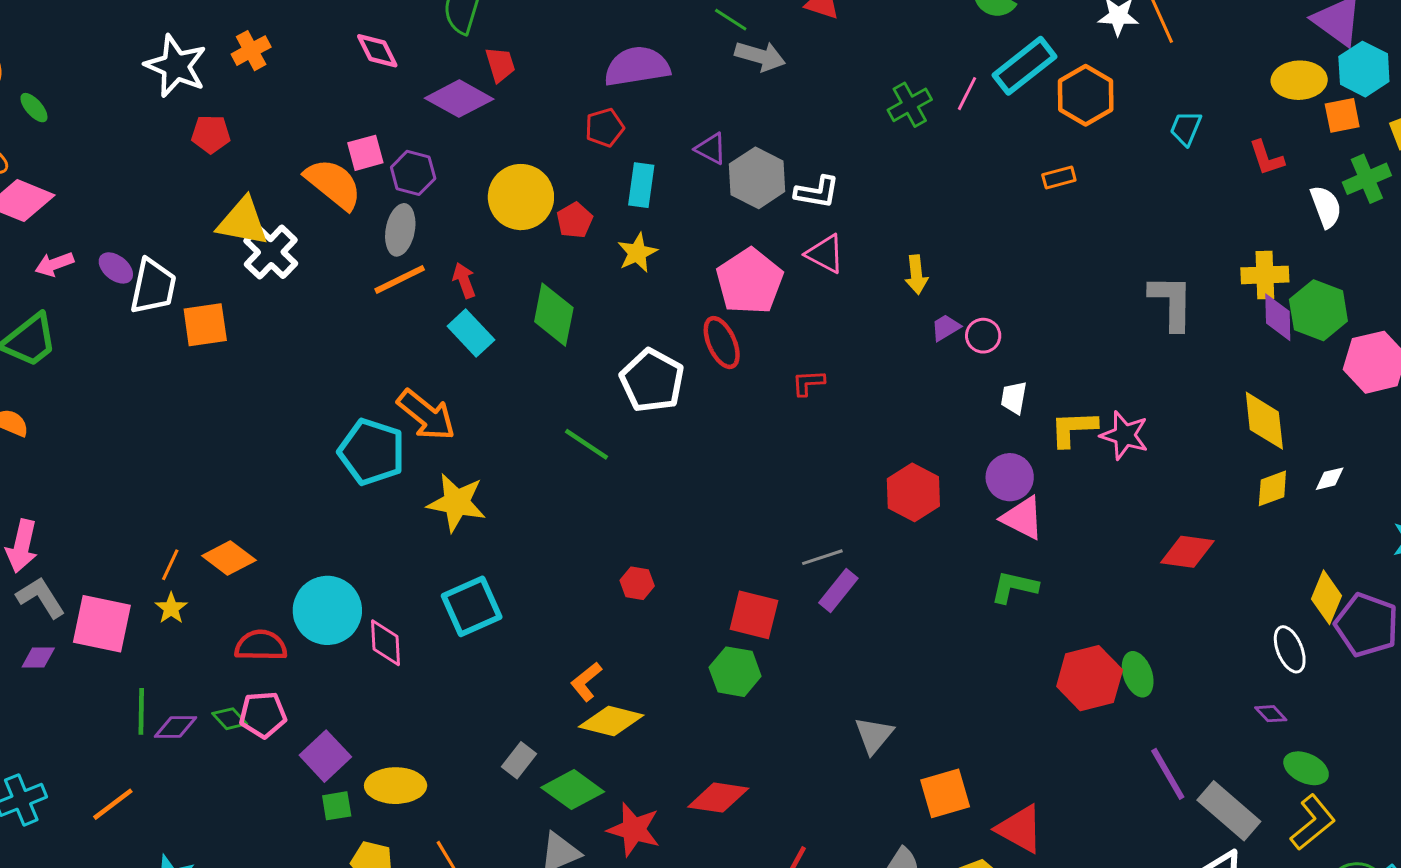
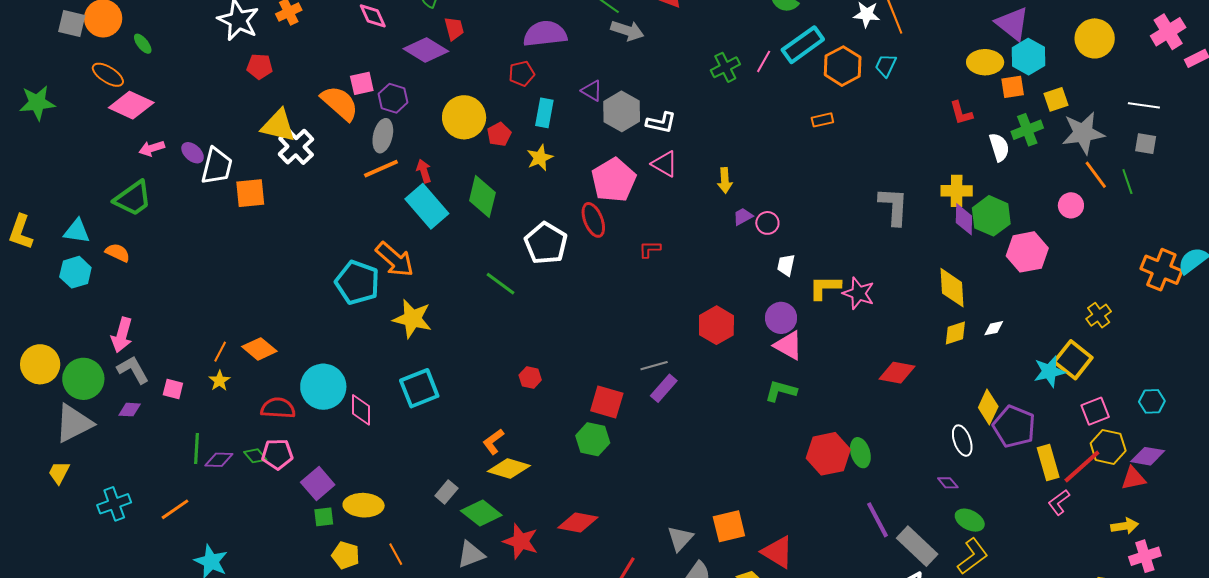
cyan trapezoid: (1186, 128) -> (886, 65), moved
cyan rectangle: (471, 333) -> (427, 206), size x1.4
pink square: (102, 624) -> (173, 389), size x0.5
gray triangle: (874, 735) -> (680, 538), moved

